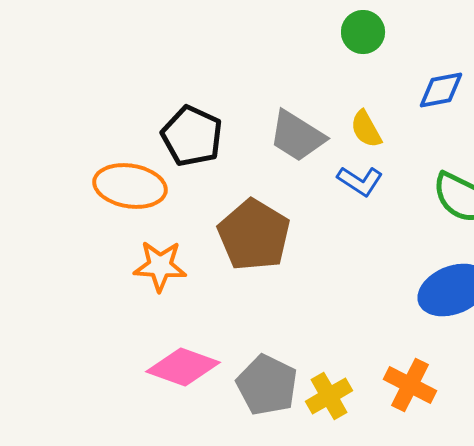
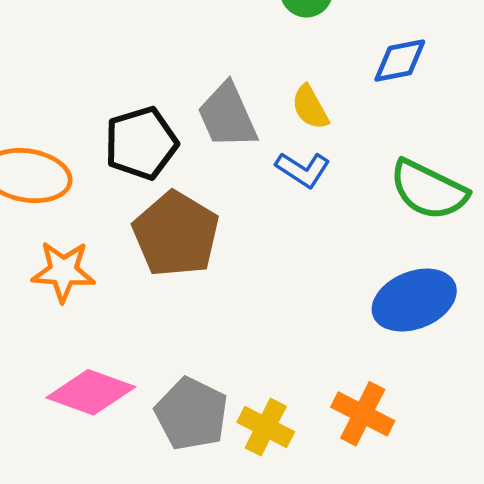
black pentagon: (192, 136) -> (141, 143), moved, turned 30
gray trapezoid: (297, 136) -> (227, 116), turned 34
yellow cross: (329, 396) -> (266, 427), turned -33

